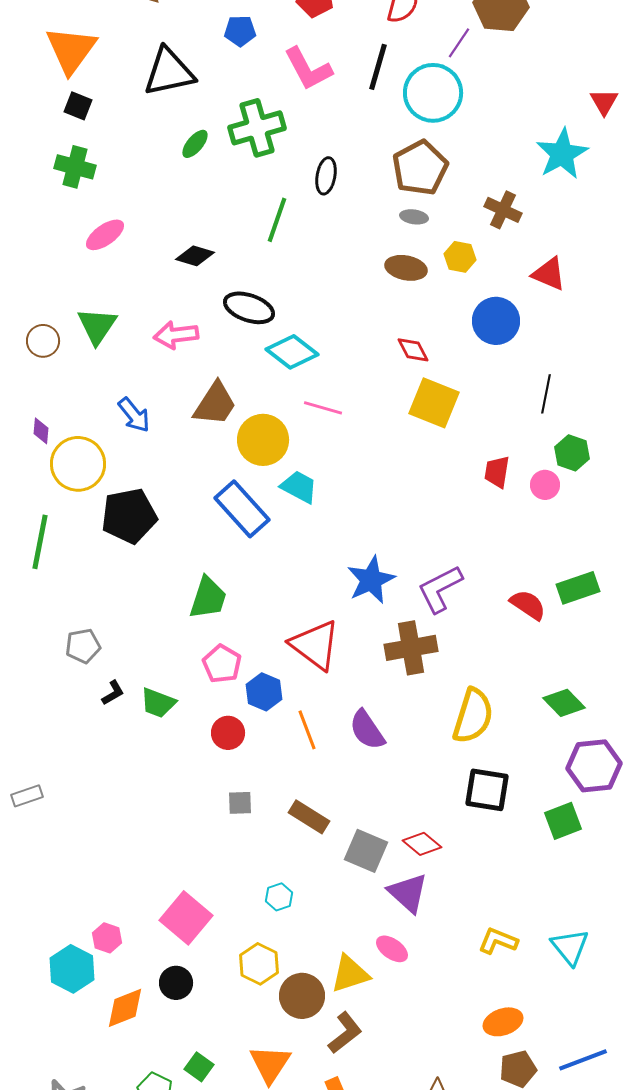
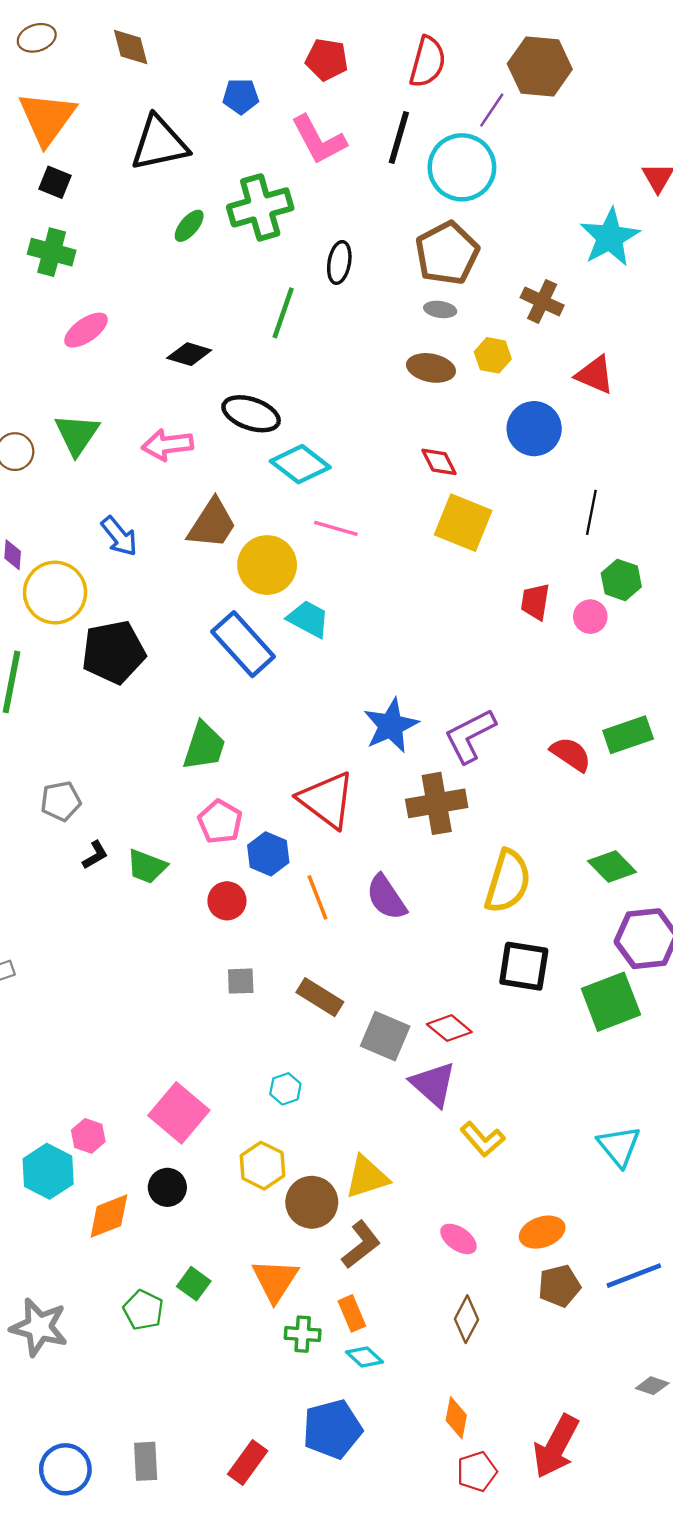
green square: (563, 821) -> (611, 1002), size x1.4
yellow L-shape: (498, 941) -> (483, 1139), moved, turned -153
pink ellipse: (392, 949) -> (458, 1239), moved

